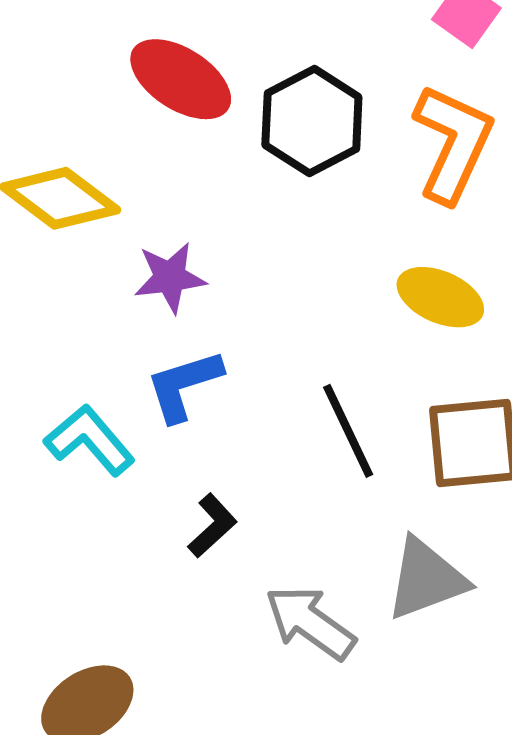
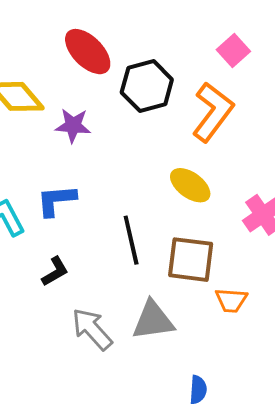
purple star: (170, 277) -> (73, 126), moved

